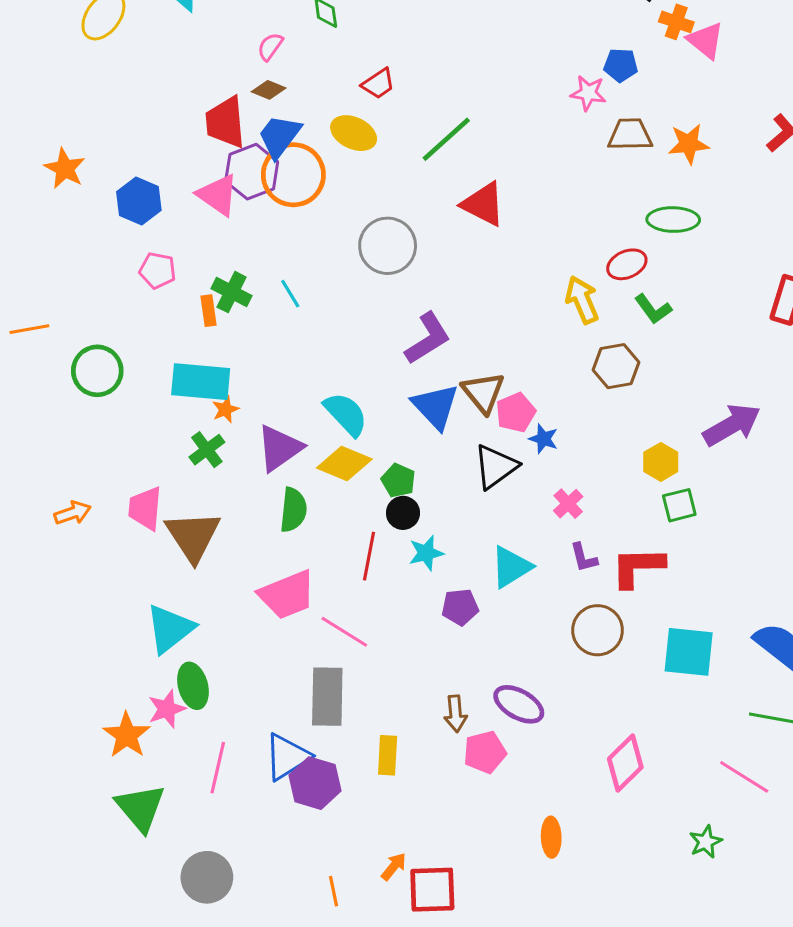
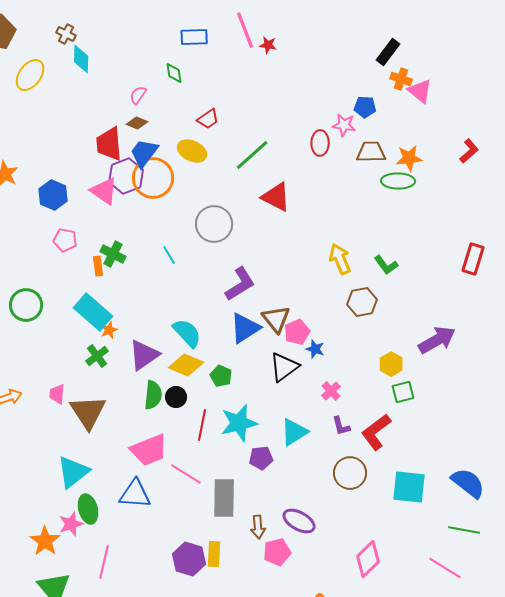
green ellipse: (673, 220) -> (398, 181), moved
red ellipse: (627, 264) -> (320, 143), moved, turned -65
cyan line: (290, 294) -> (169, 255), moved
cyan rectangle: (201, 382) -> (93, 312), turned 36
blue triangle: (435, 406) -> (245, 328), turned 40
pink trapezoid: (145, 508) -> (57, 394), size x0.7
black circle: (403, 513) -> (176, 397), moved
cyan star: (426, 553) -> (239, 423), size x1.6
red L-shape: (638, 567) -> (376, 432), turned -36
gray rectangle: (327, 697) -> (224, 498), moved
blue triangle: (287, 757) -> (135, 494), moved, turned 36
purple hexagon: (315, 783) -> (189, 559), moved

